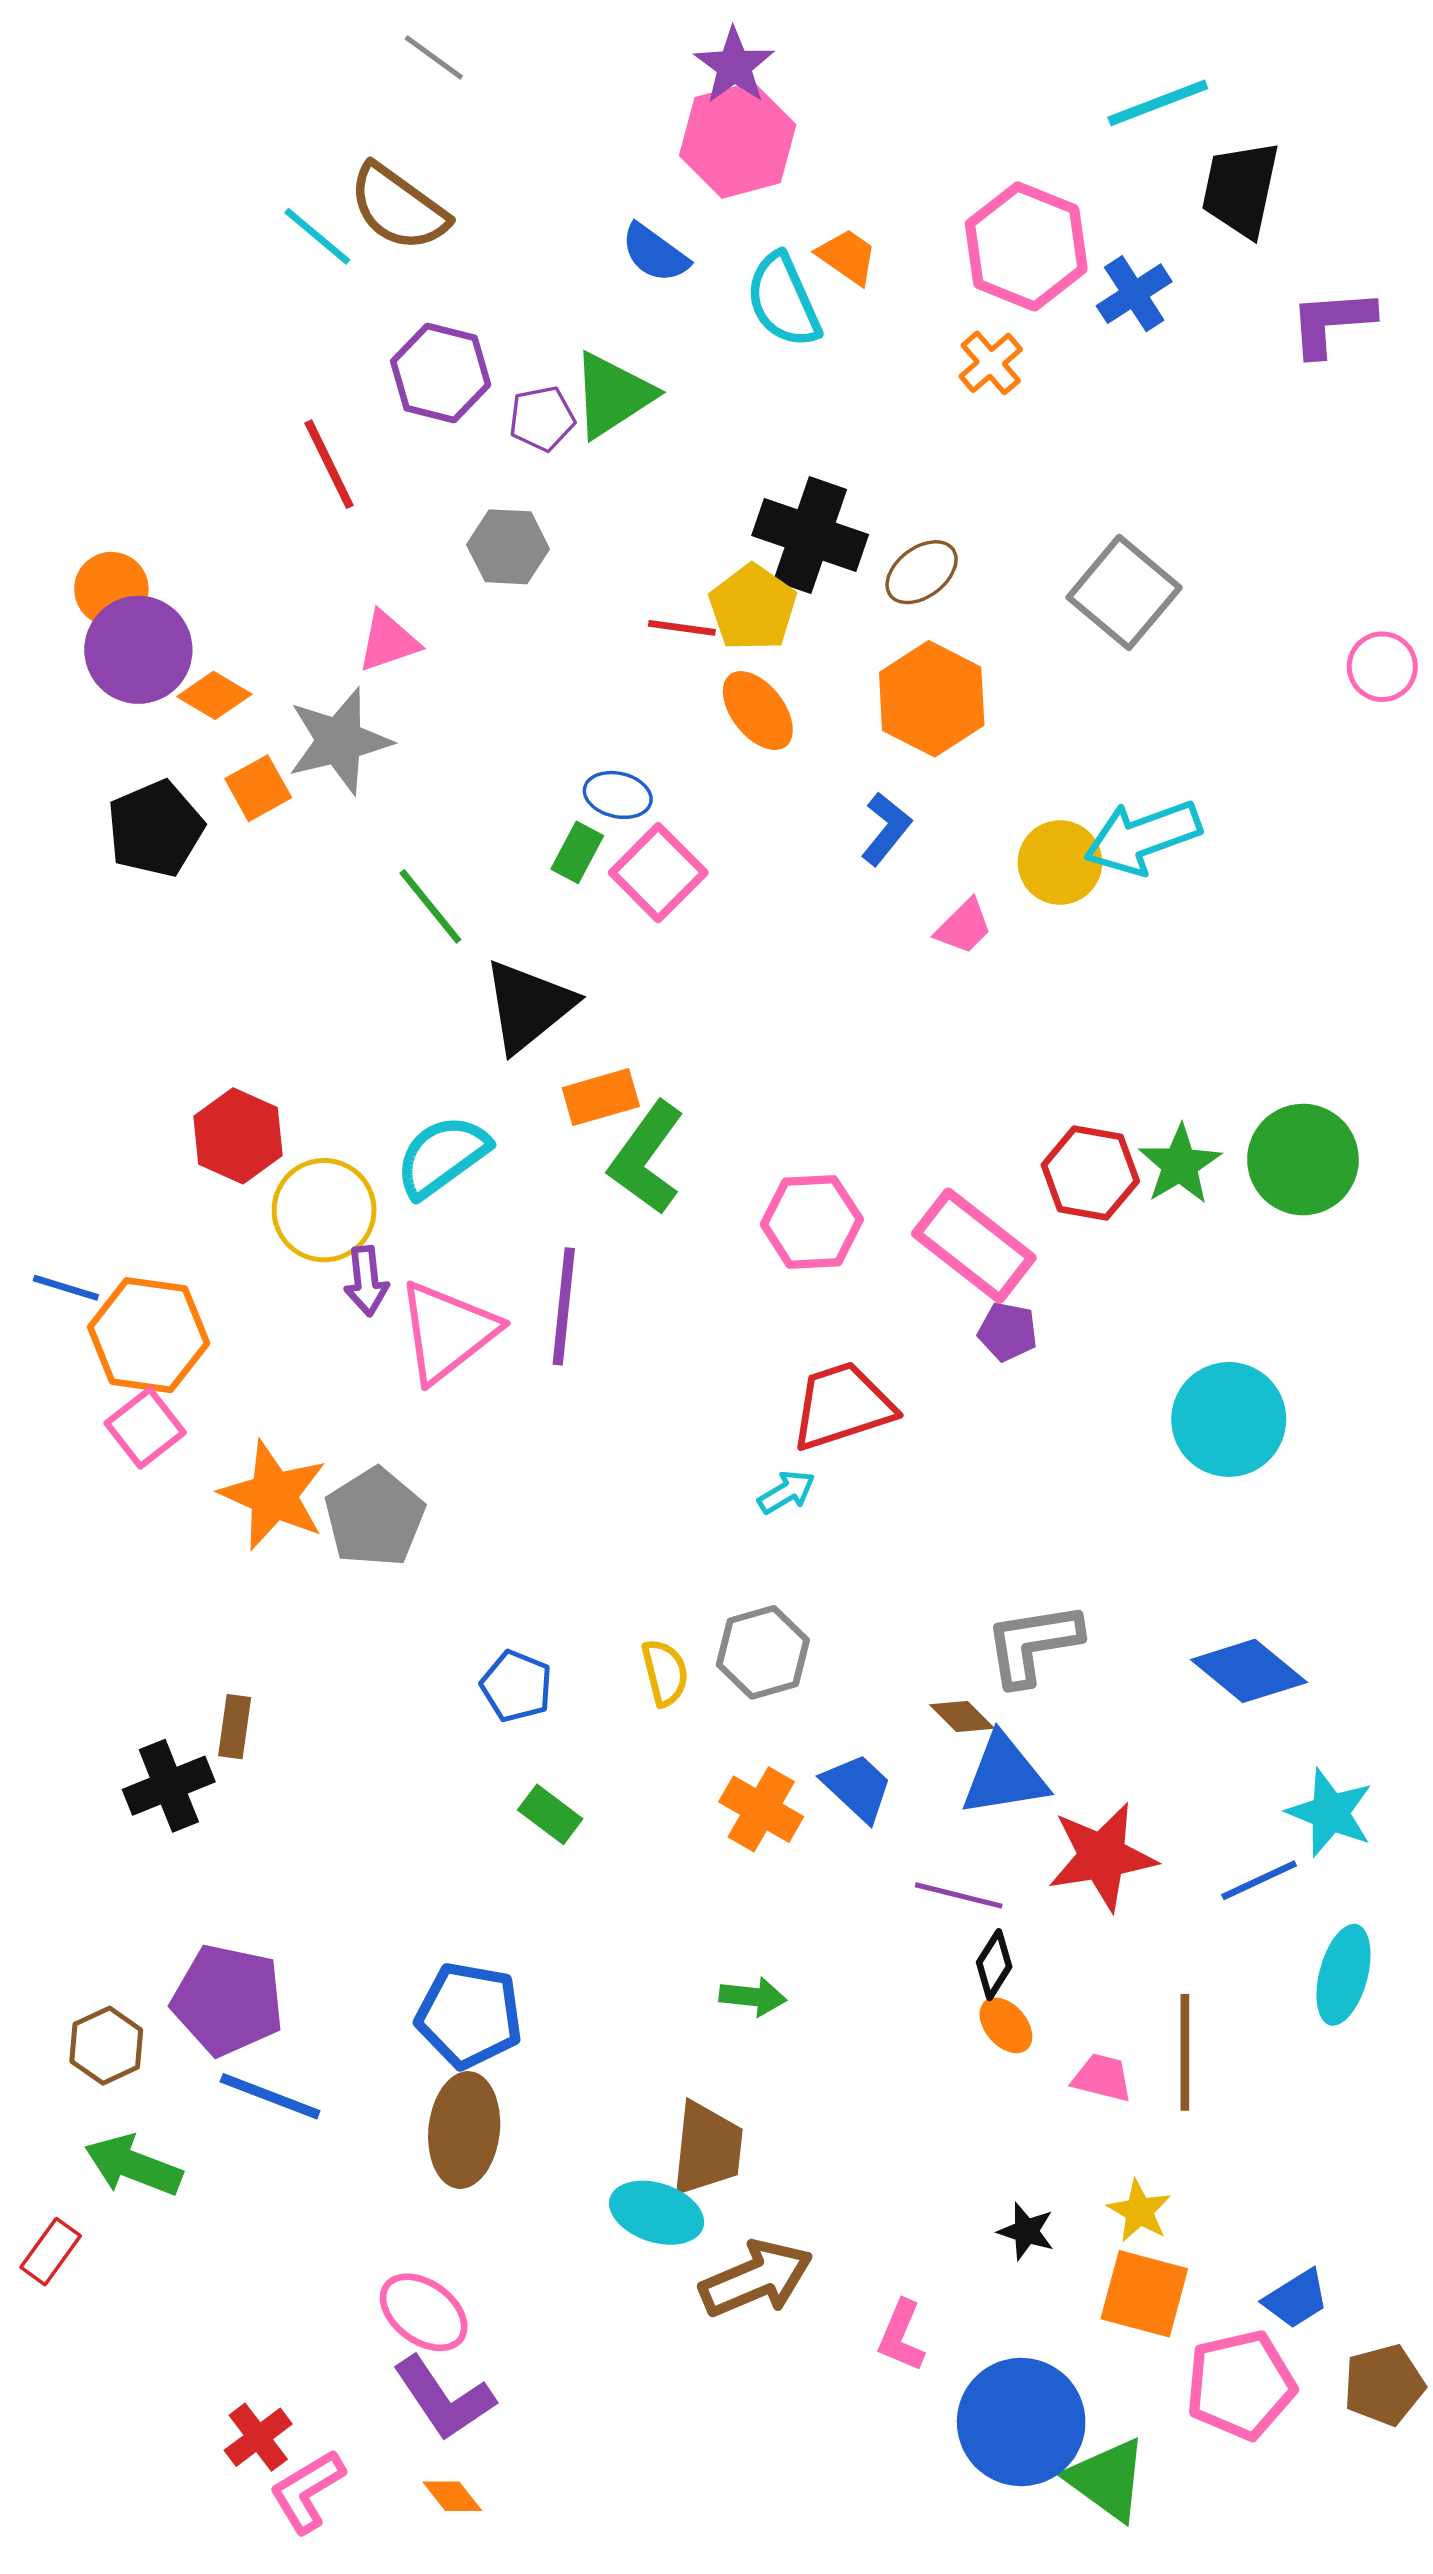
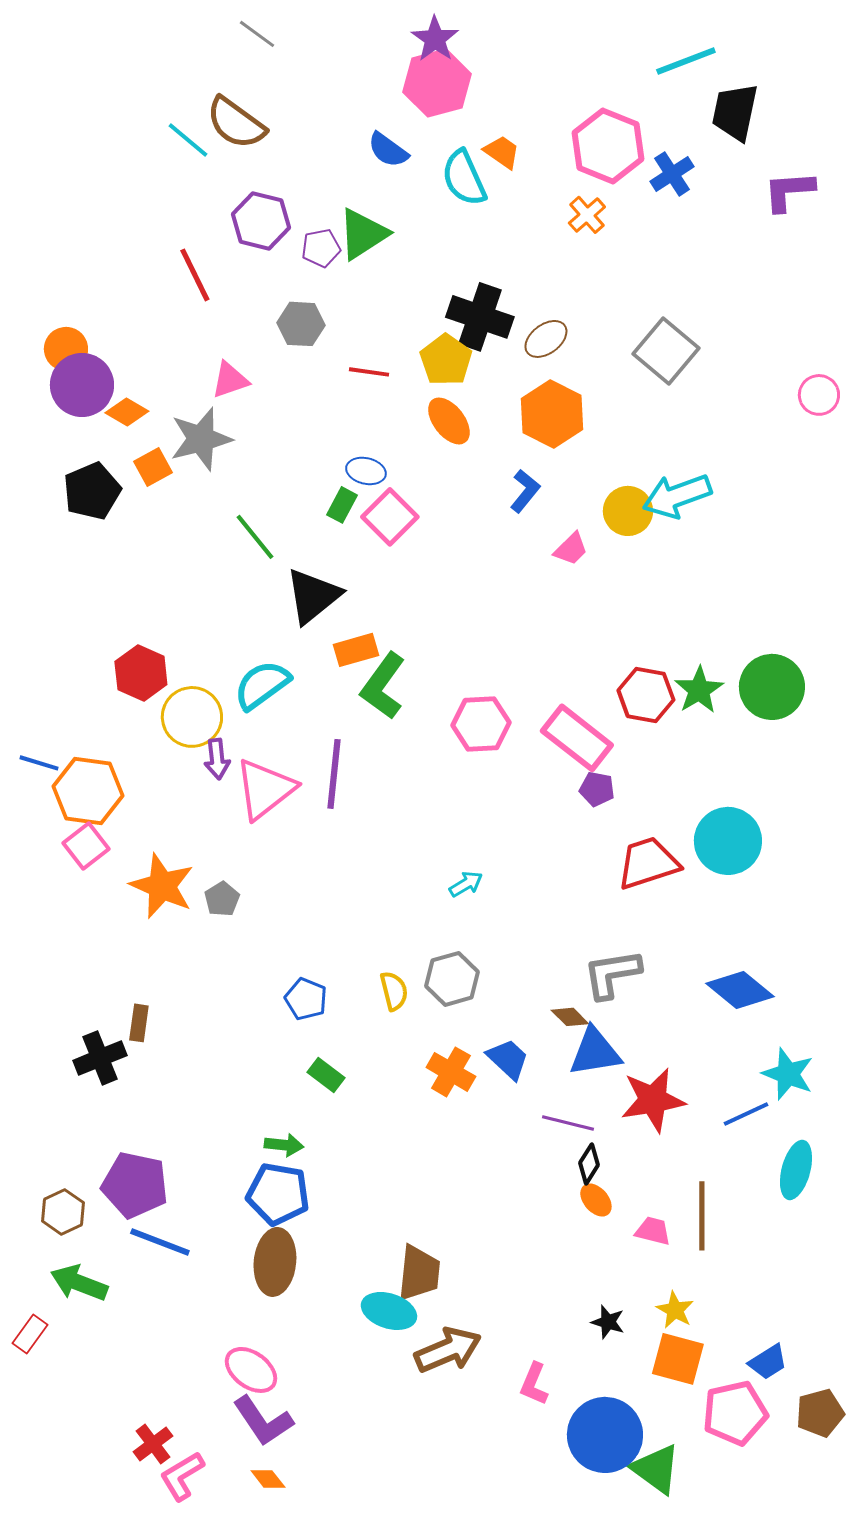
red line: (682, 628) -> (369, 372), moved
red trapezoid: (842, 1406) -> (648, 863), moved
gray pentagon: (375, 1517) -> (222, 899), size x0.6
green arrow: (753, 1997) -> (284, 1145), moved

